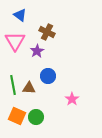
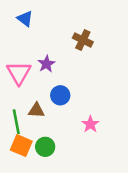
brown cross: (47, 32) -> (83, 40), moved
pink triangle: (15, 41) -> (19, 73), moved
green line: (13, 85) -> (16, 122), moved

